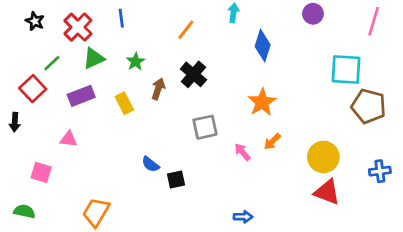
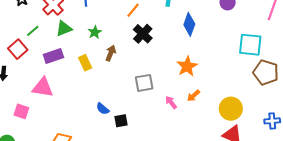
black cross: (193, 74) -> (143, 34), moved
pink triangle: (68, 139) -> (43, 87), size x1.6

